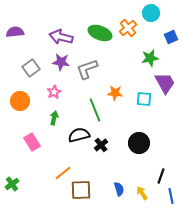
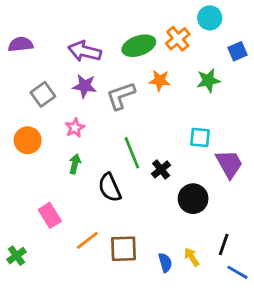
green ellipse: (100, 33) -> (139, 46), turned -40
purple trapezoid: (165, 83) -> (229, 164), moved
orange star: (115, 93) -> (160, 80), moved
black semicircle: (79, 135) -> (110, 188), turned -100
pink rectangle: (32, 142) -> (50, 215), moved
black cross: (101, 145) -> (161, 169), moved
brown square: (81, 190) -> (124, 249), moved
yellow arrow: (142, 193) -> (192, 257), moved
blue line: (171, 196) -> (238, 272), turned -49

